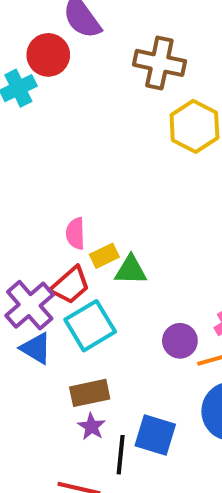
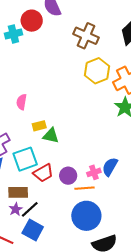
pink semicircle: (75, 234) -> (22, 102), moved
red trapezoid: (70, 285) -> (43, 173), moved
blue square: (155, 435) -> (33, 230), moved
black line: (121, 455) -> (30, 209), moved, turned 30

